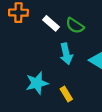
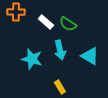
cyan star: (37, 83) -> (32, 59), moved, turned 30

